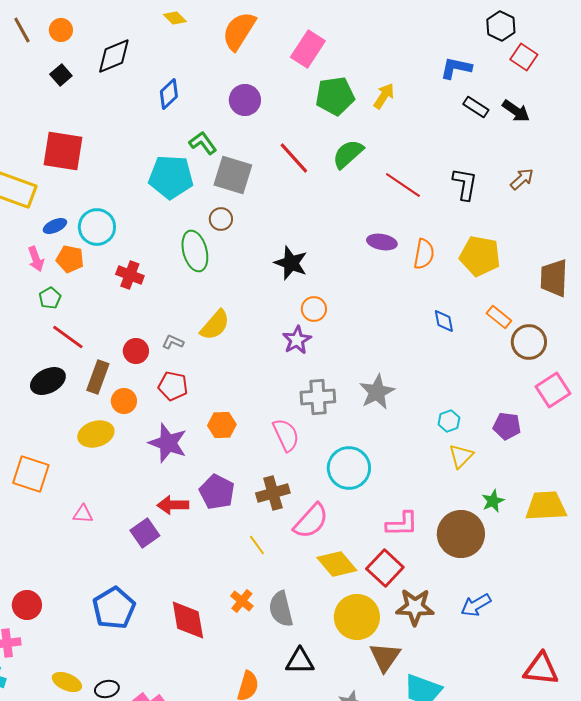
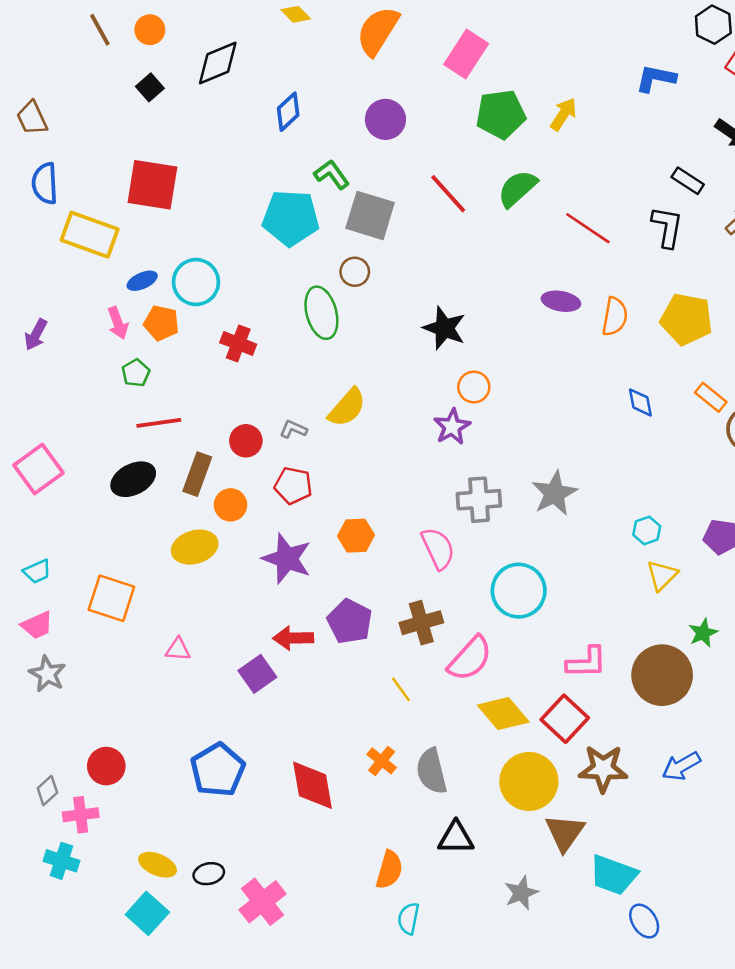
black rectangle: (476, 107) -> (688, 181), moved
red line: (68, 337) -> (159, 423), turned -44

